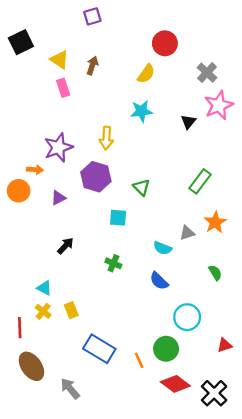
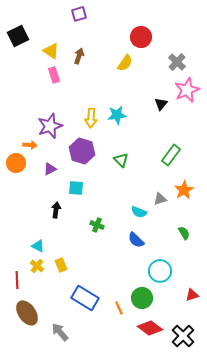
cyan star: (141, 111) -> (117, 115), moved
cyan square: (118, 218) -> (76, 188), moved
black arrow: (65, 246) -> (56, 210), turned -35

